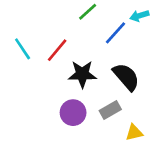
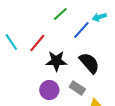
gray rectangle: (110, 110) -> (77, 88), turned 63

